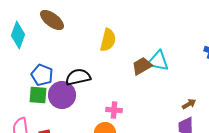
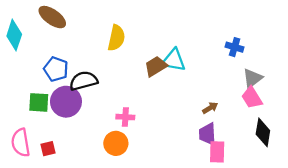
blue pentagon: (42, 75) -> (56, 69), moved

